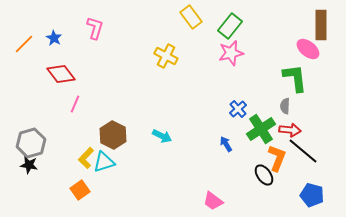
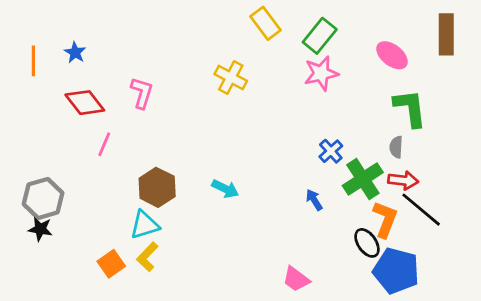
pink L-shape: (95, 28) -> (142, 93), moved
orange line: (24, 44) -> (33, 61), turned -45
pink ellipse: (308, 49) -> (392, 55), moved
yellow L-shape: (86, 158) -> (147, 257), moved
blue pentagon: (312, 195) -> (396, 271), moved, size x1.4

